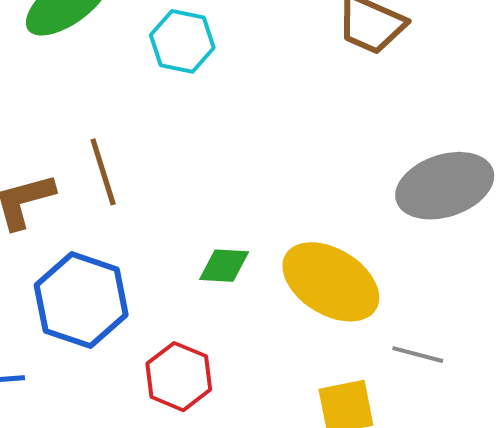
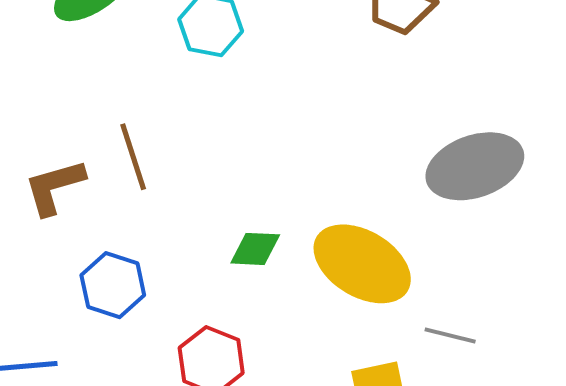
blue hexagon: (81, 300) -> (113, 285), size x0.7

